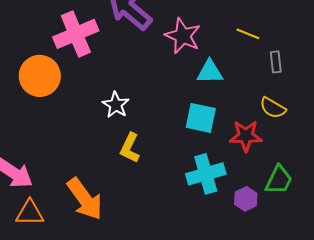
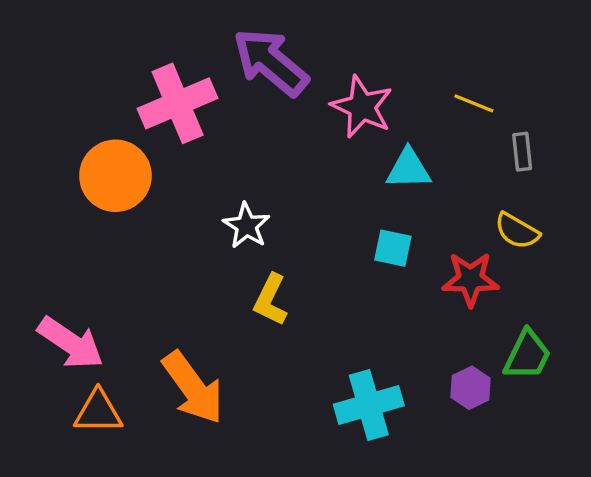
cyan square: (201, 118) -> (393, 248), size x0.7
cyan cross: (206, 174) -> (369, 405), moved

